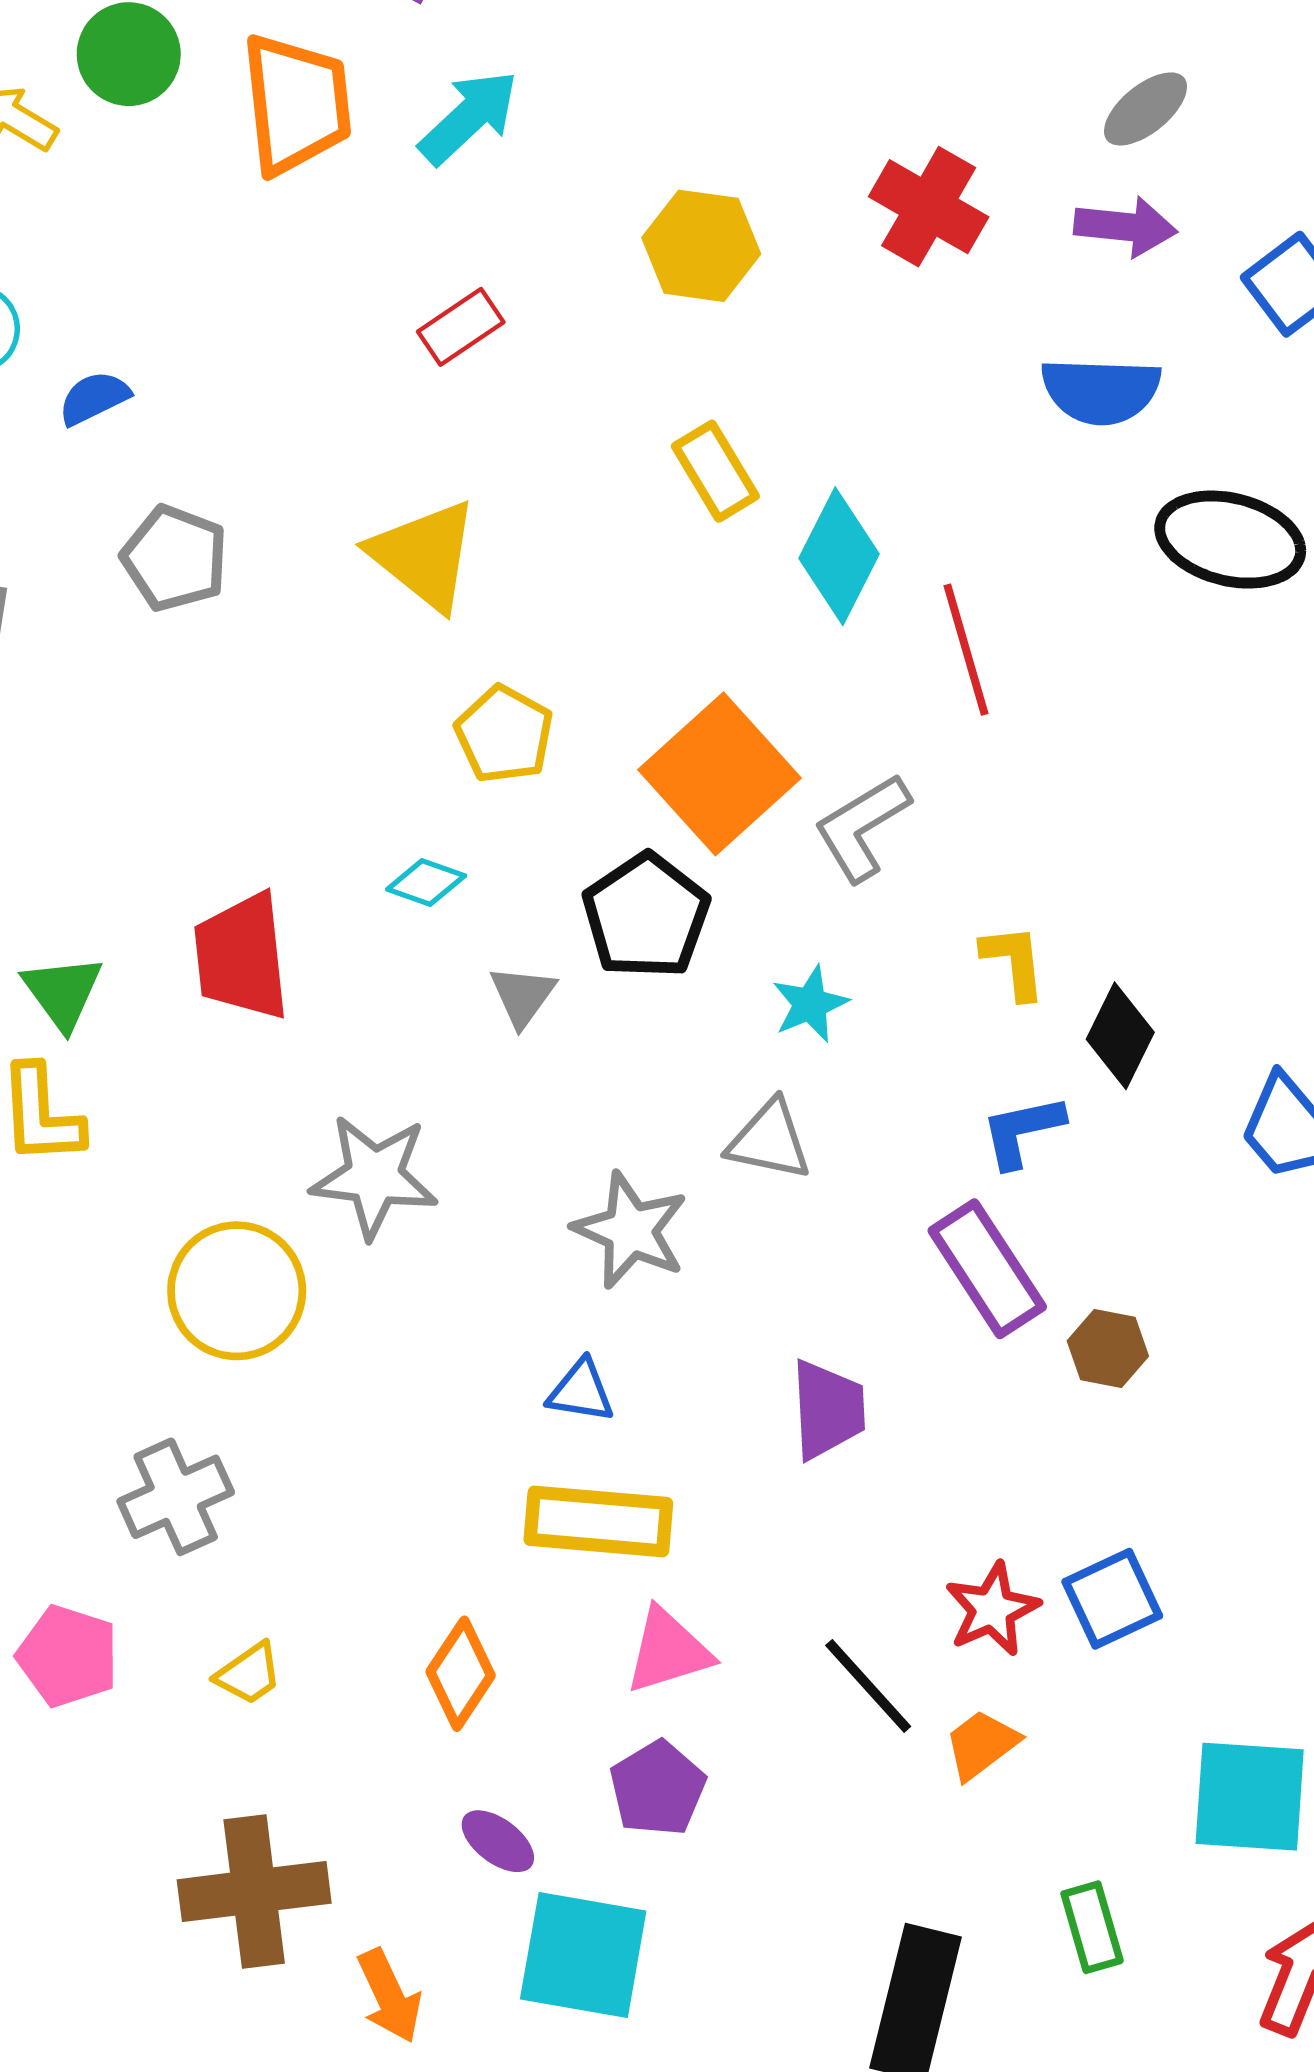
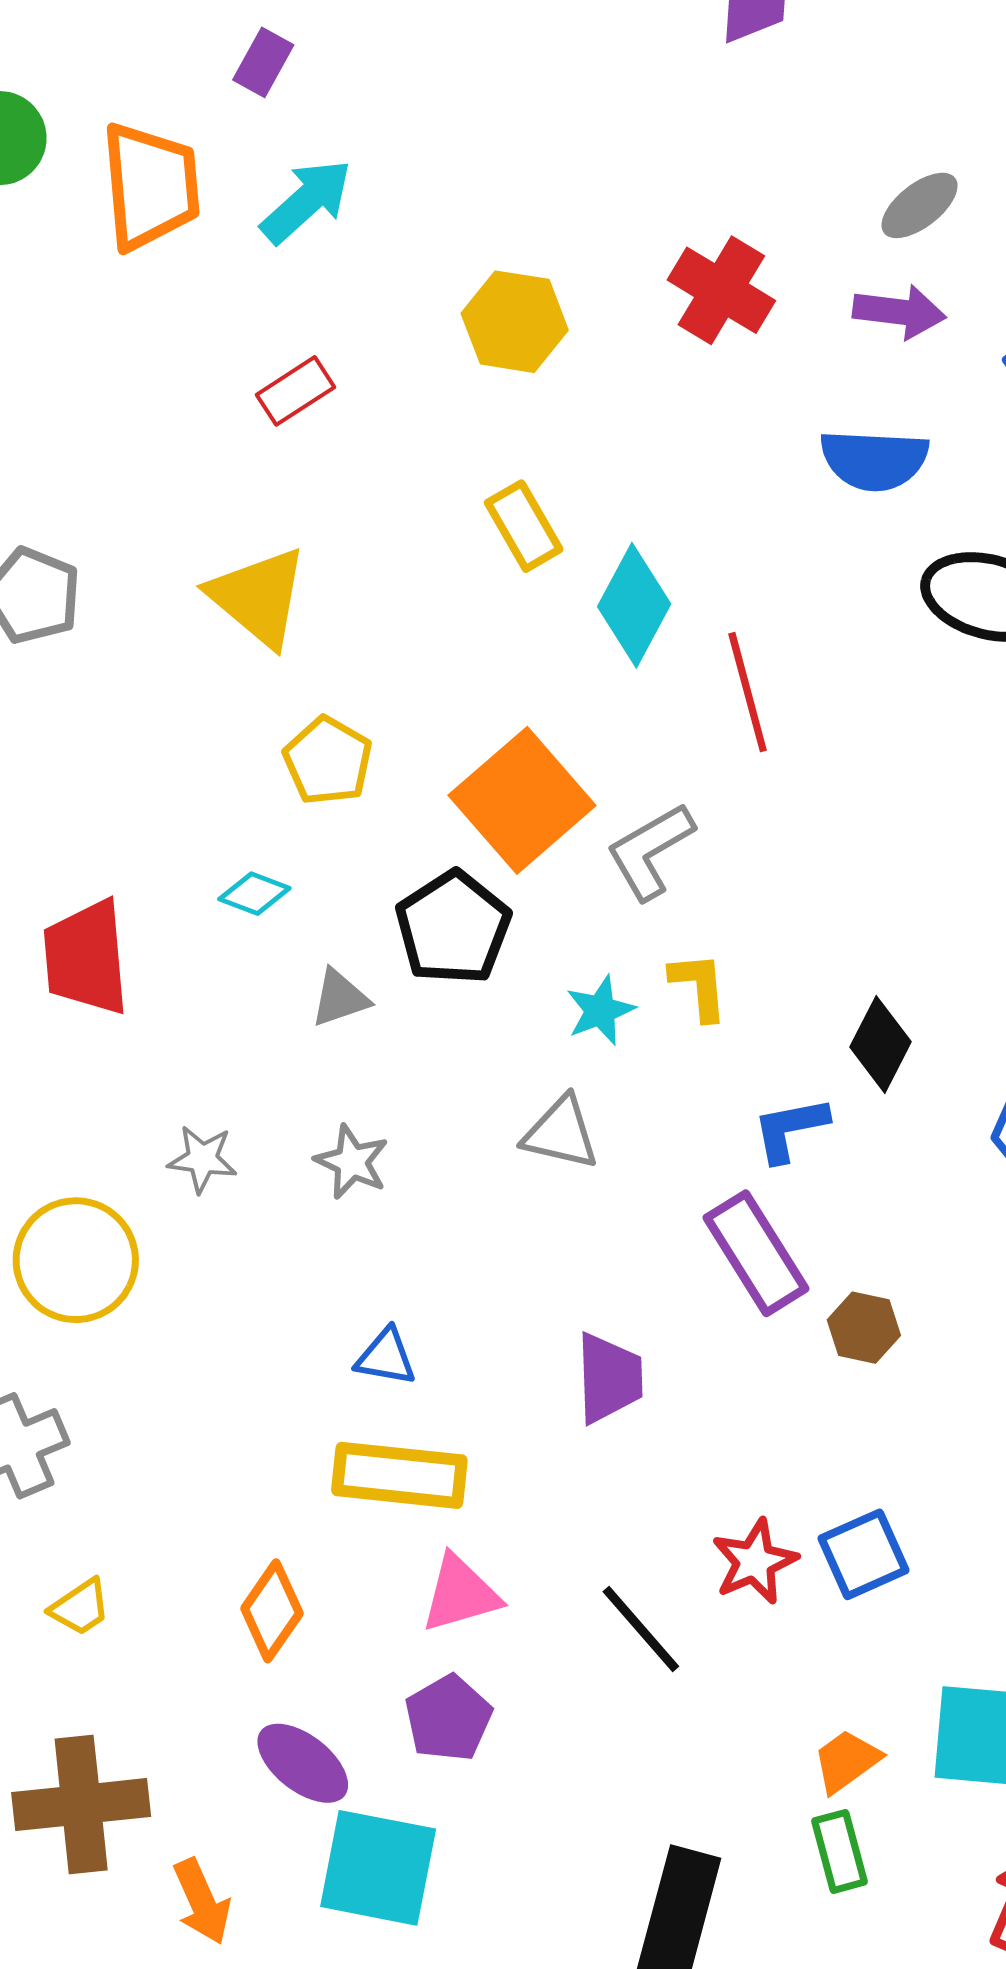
yellow L-shape: (1014, 962) -> (699, 986), moved
gray triangle: (522, 996) -> (340, 998), turned 34
gray star: (374, 1176) -> (202, 1159), size x0.6
gray star: (631, 1230) -> (352, 1162), moved, size x0.7
orange trapezoid: (981, 1745) -> (847, 1761), moved
purple ellipse: (498, 1841) -> (303, 1763), size x1.4

